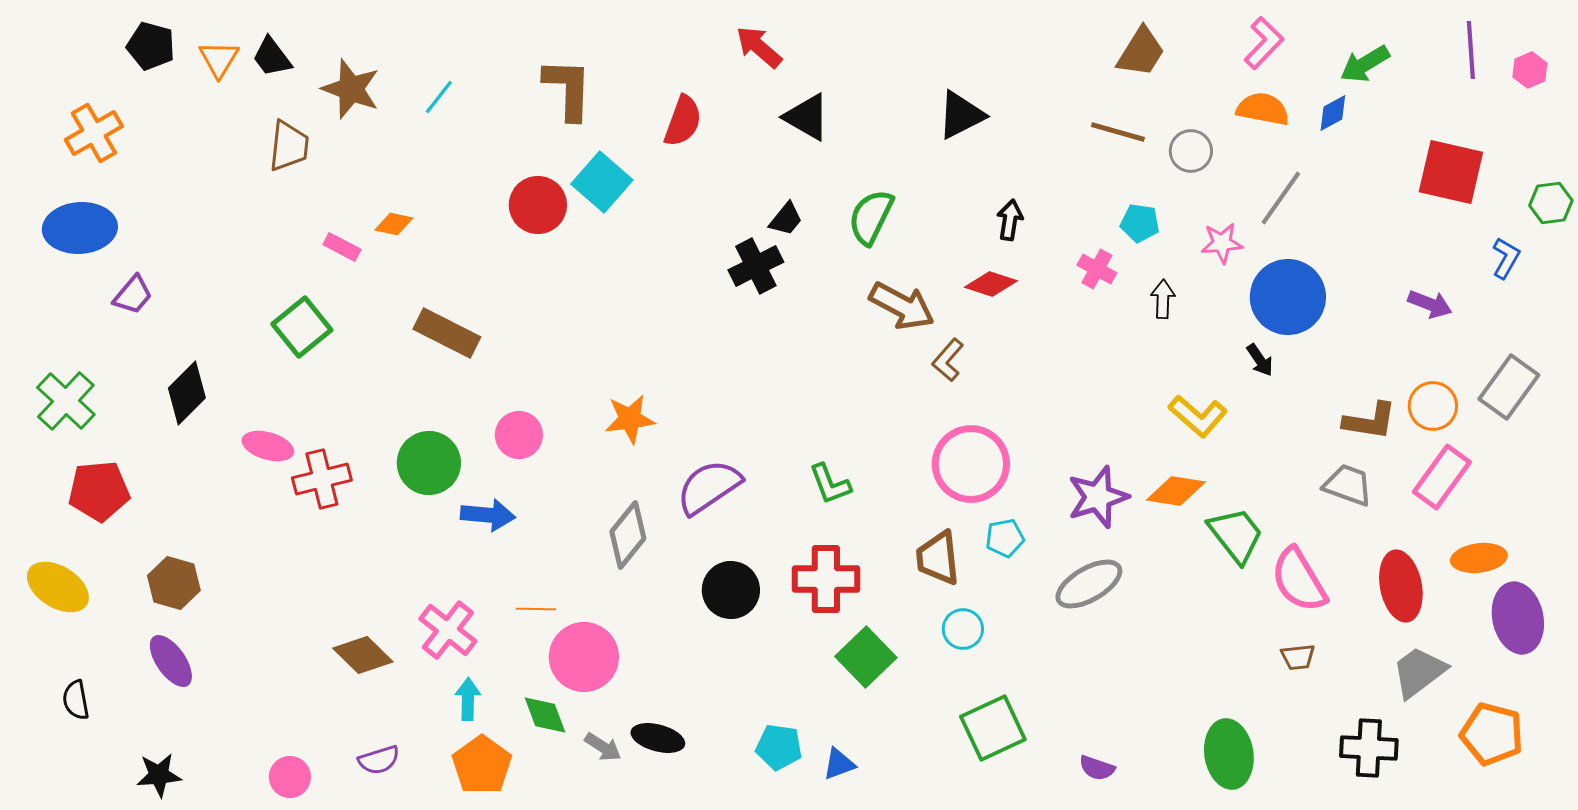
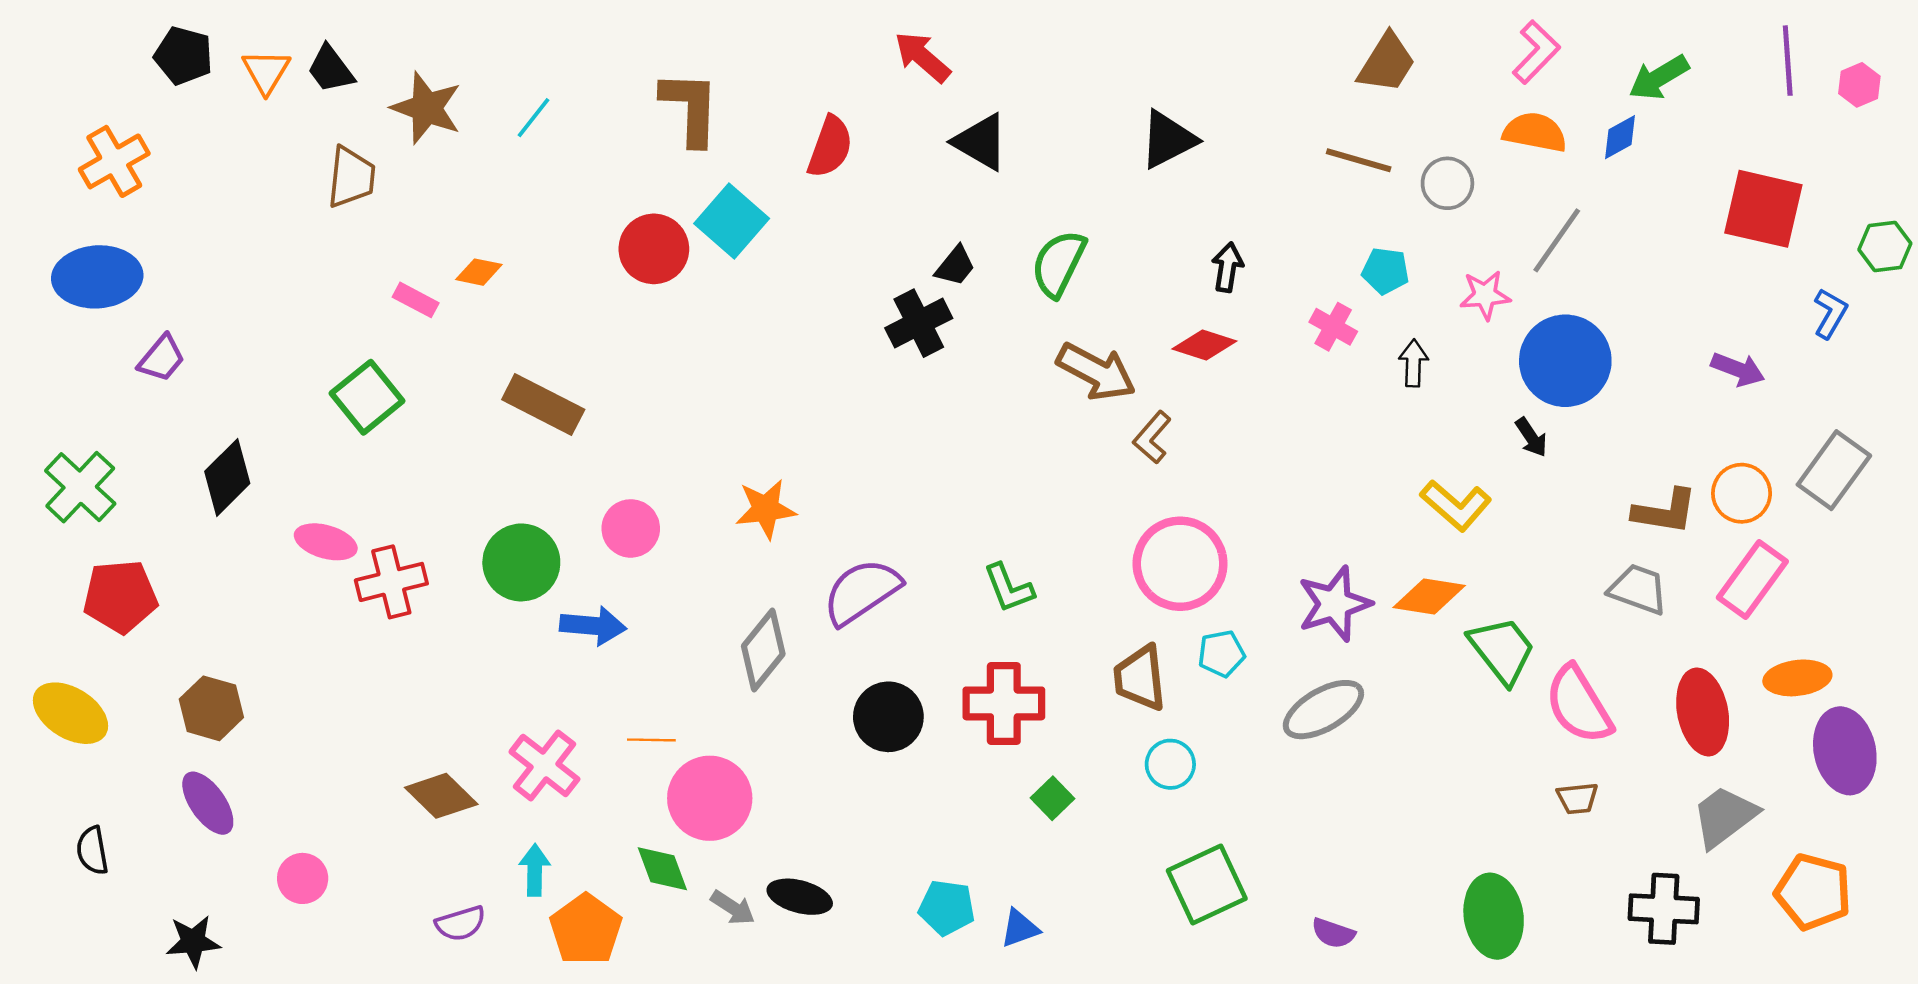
green square: (866, 657) -> (1052, 798), size x0.6
cyan arrow: (468, 699) -> (535, 870), moved
pink circle: (290, 777) -> (303, 878), moved

